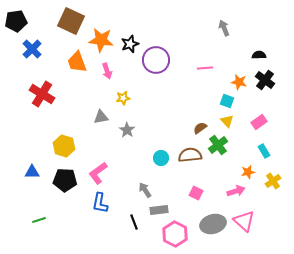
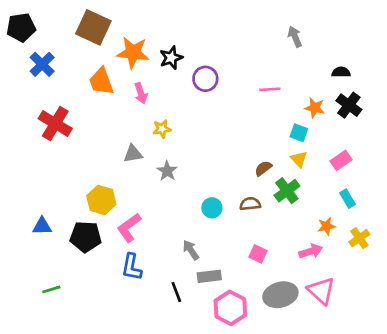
purple circle: (156, 60) -> (205, 79), size x0.7
yellow hexagon: (64, 146) -> (101, 200), moved
brown semicircle: (190, 155) -> (250, 204), size x0.7

